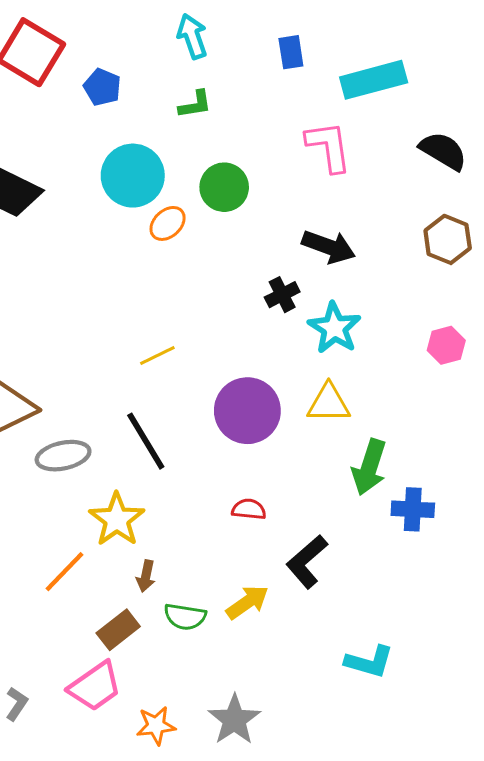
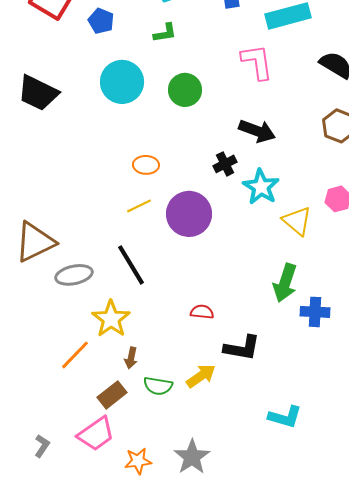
orange ellipse: (168, 223) -> (146, 165), moved, turned 45
yellow triangle: (329, 403) -> (297, 221), moved, turned 40
purple circle: (247, 411) -> (189, 214), moved
black L-shape: (307, 562) -> (242, 348), turned -129

